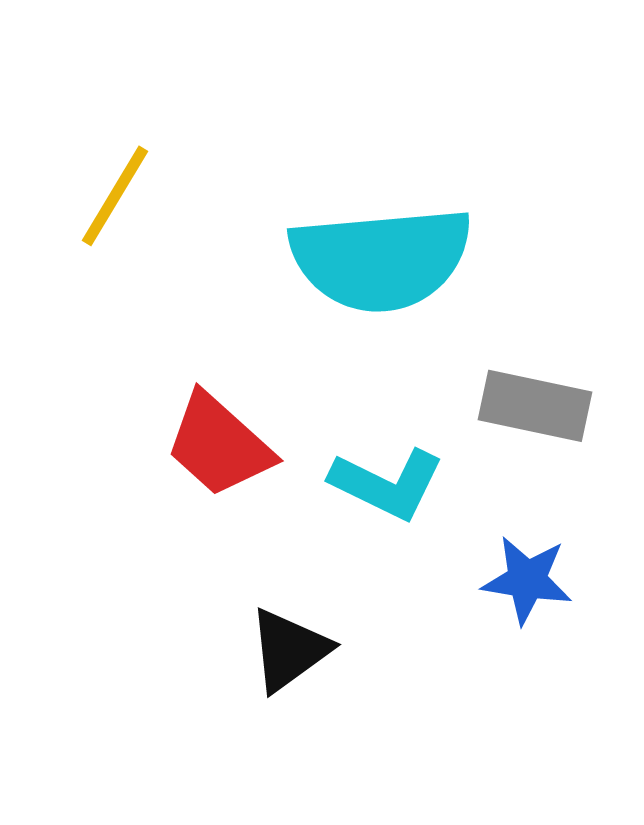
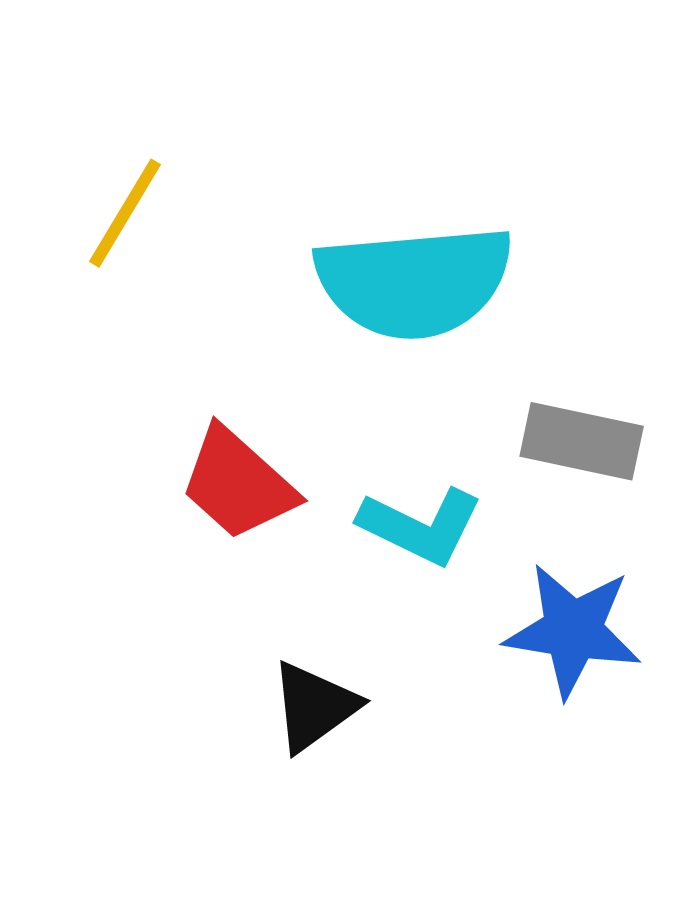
blue star: (527, 580) -> (573, 630), size x1.4

